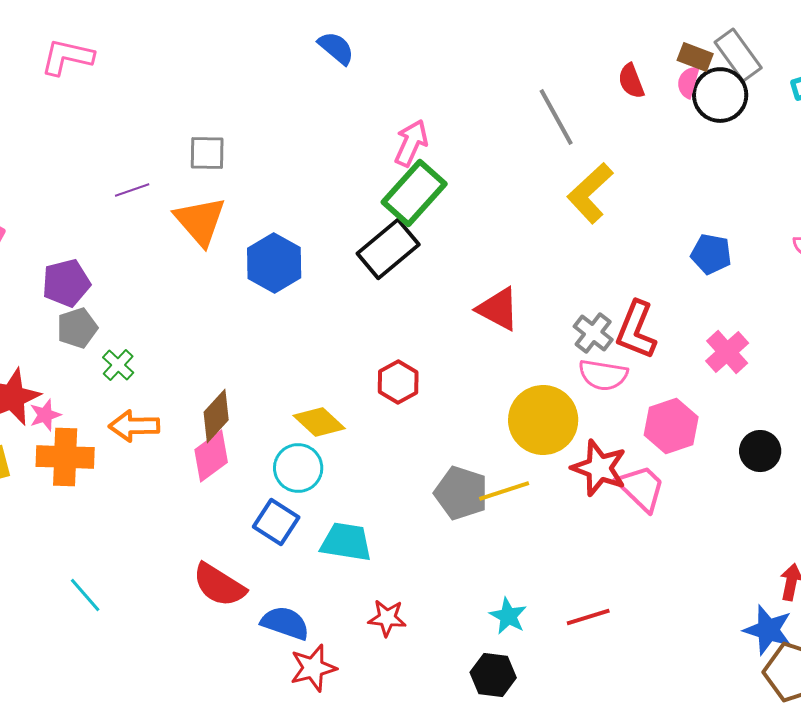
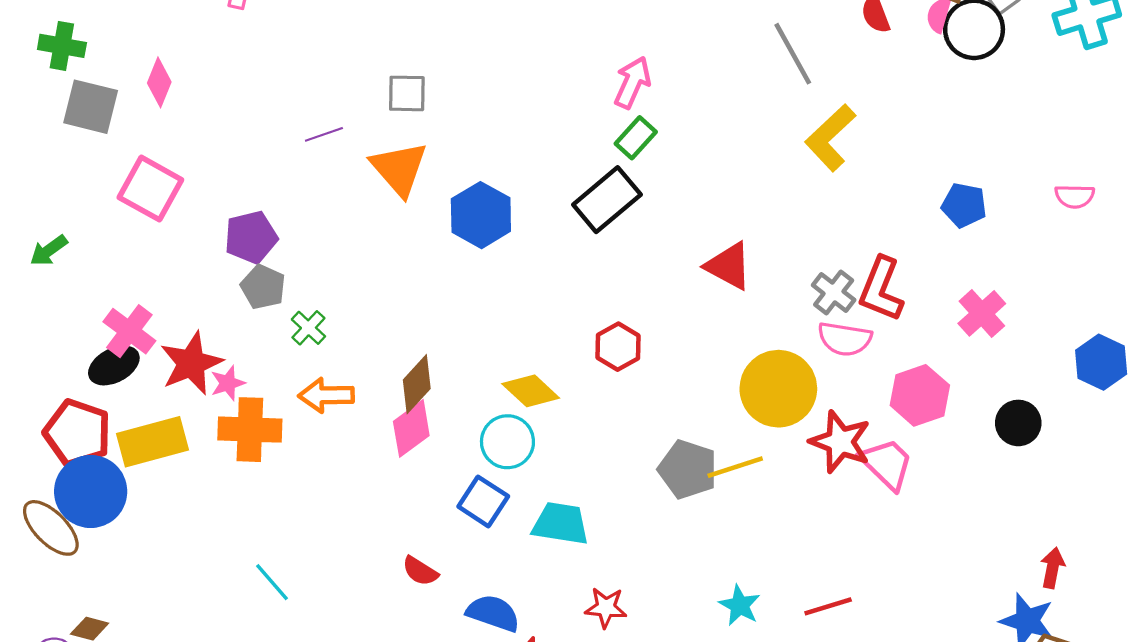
green rectangle: (414, 193) -> (636, 138), size x0.6
gray pentagon: (77, 328) -> (263, 287), turned -30
red semicircle: (219, 585) -> (420, 571), size x0.6

